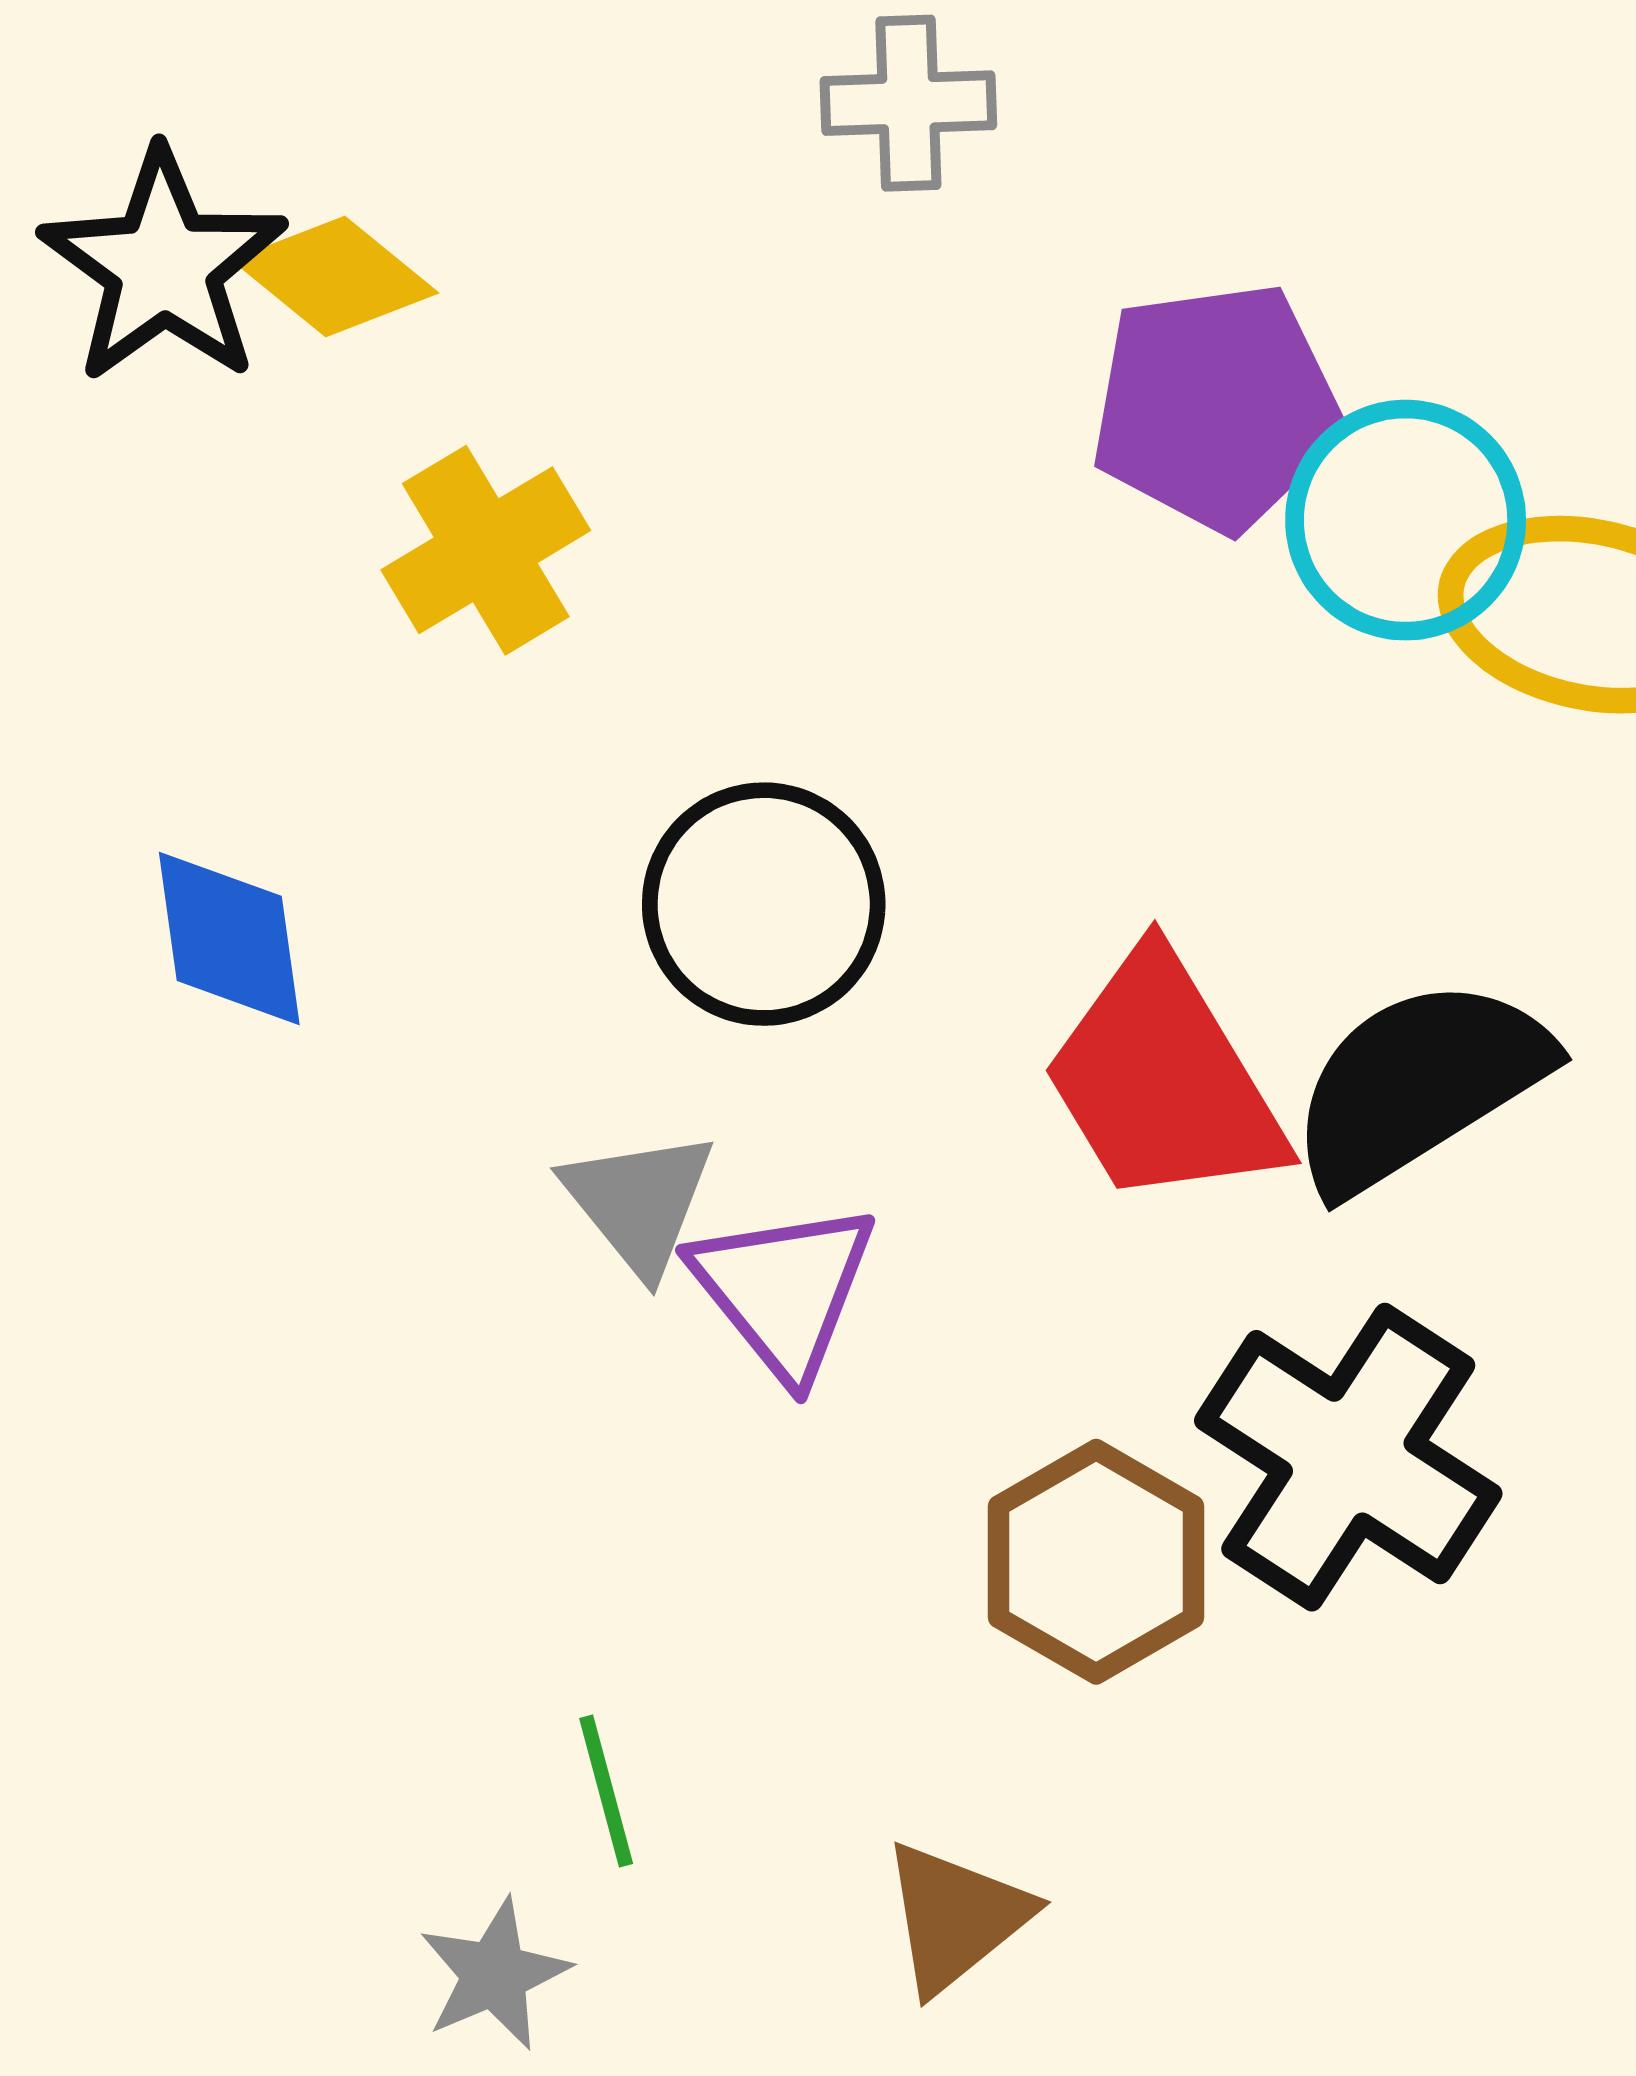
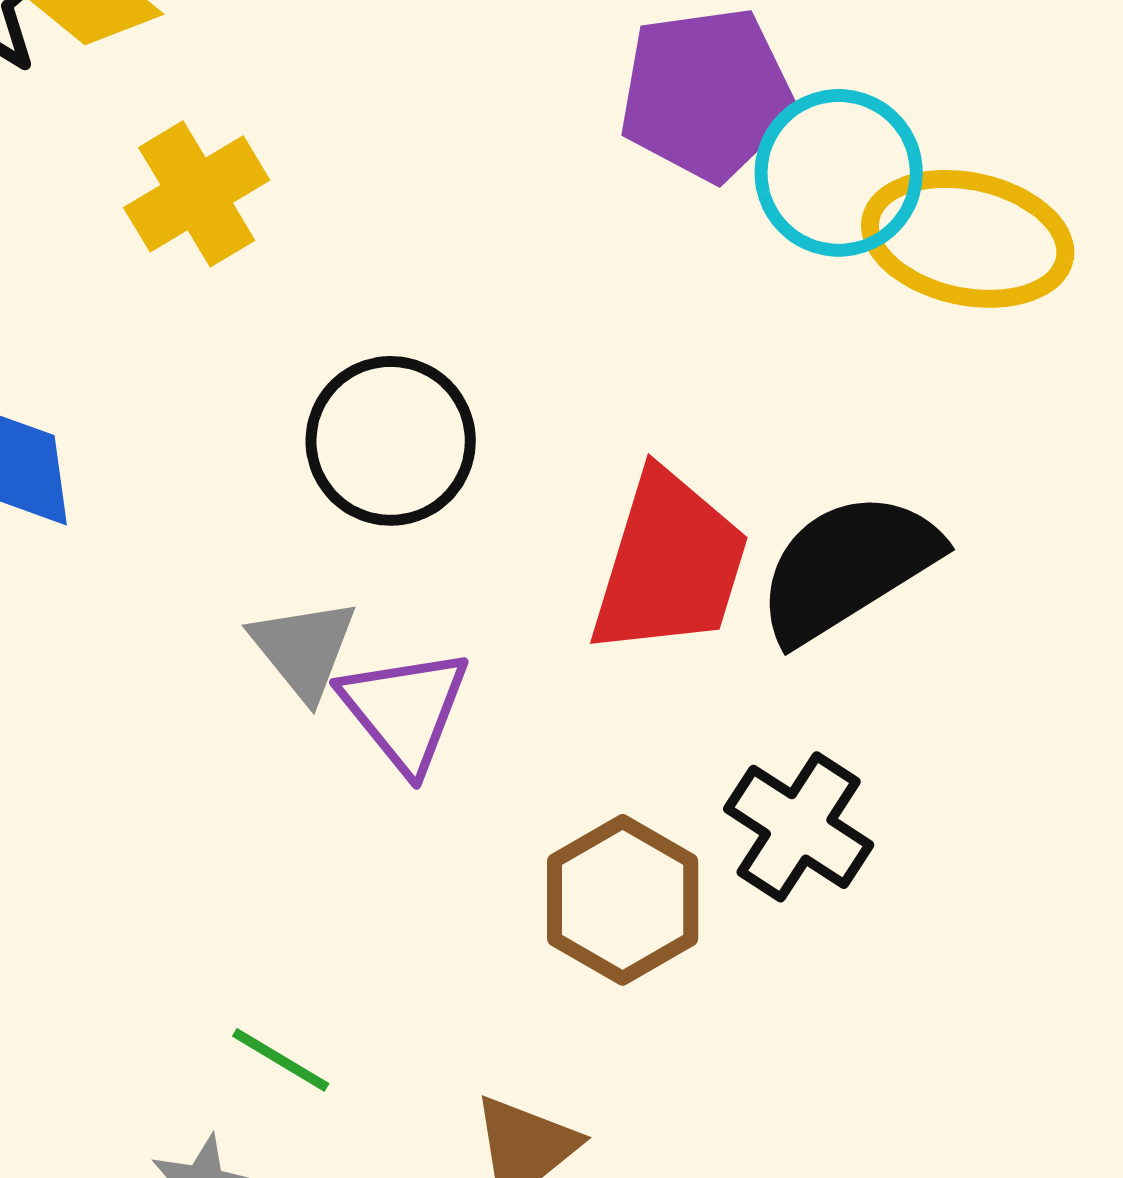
red trapezoid: (1163, 1080) -> (670, 564), turned -132
black cross: (1348, 1457) -> (799, 827), size x0.7
green line: (606, 1791) -> (281, 1060), turned -44

